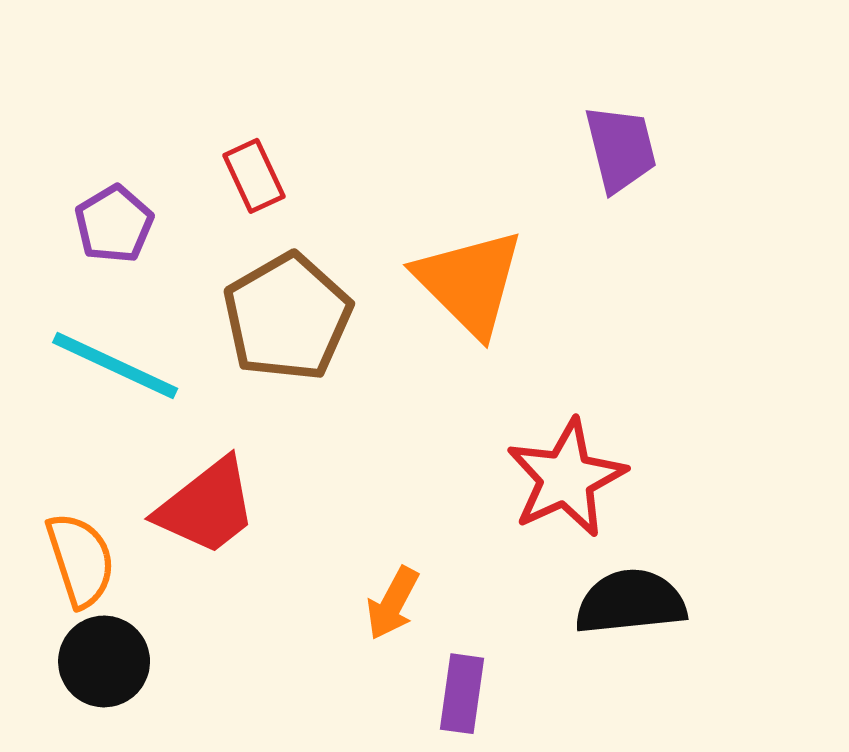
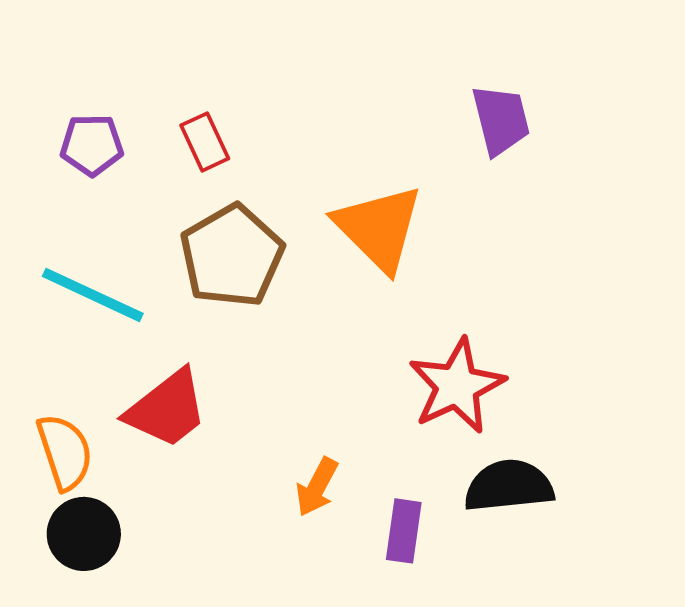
purple pentagon: (114, 224) -> (92, 145), moved, turned 30
purple rectangle: (462, 694) -> (404, 531), moved

